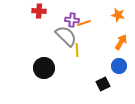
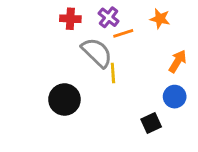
red cross: (39, 11) -> (70, 19), moved
orange star: (118, 15) -> (160, 19), moved
purple cross: (72, 20) -> (109, 17), moved, turned 32

